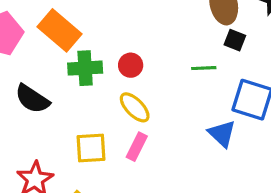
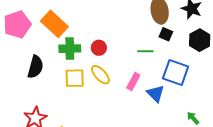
black semicircle: (32, 99) -> (35, 67), turned -110
pink rectangle: (137, 147) -> (133, 82), moved
yellow square: (91, 148) -> (75, 78), moved

